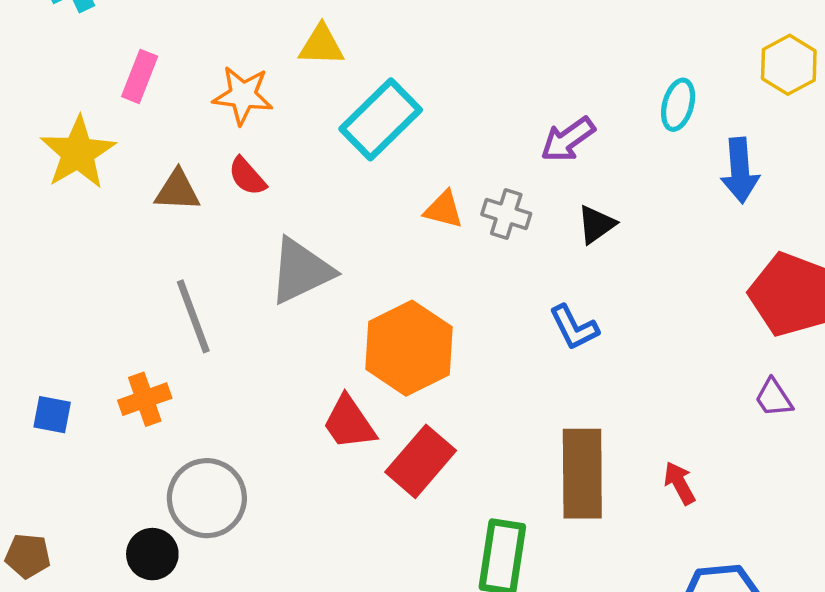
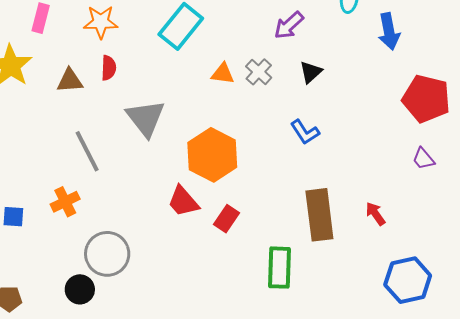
red semicircle: (247, 176) -> (109, 68), turned -130
gray cross: (506, 214) -> (259, 72), turned 32
gray triangle: (301, 271) -> (146, 118), turned -36
red rectangle: (421, 461) -> (227, 219), size x0.7

